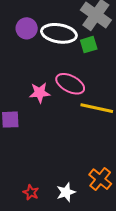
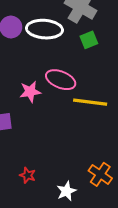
green square: (89, 45) -> (89, 40), moved
red star: (31, 192) -> (28, 175), moved

